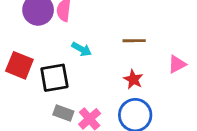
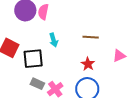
cyan arrow: (82, 49) -> (54, 40), turned 40

